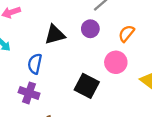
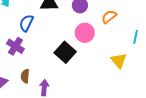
pink circle: (116, 62) -> (85, 33), moved

